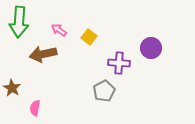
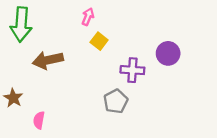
pink arrow: (59, 30) -> (88, 17), moved, turned 77

